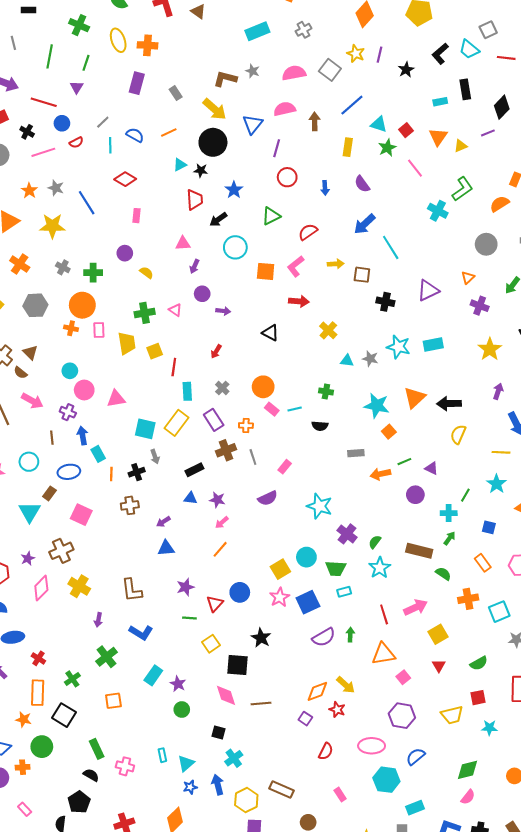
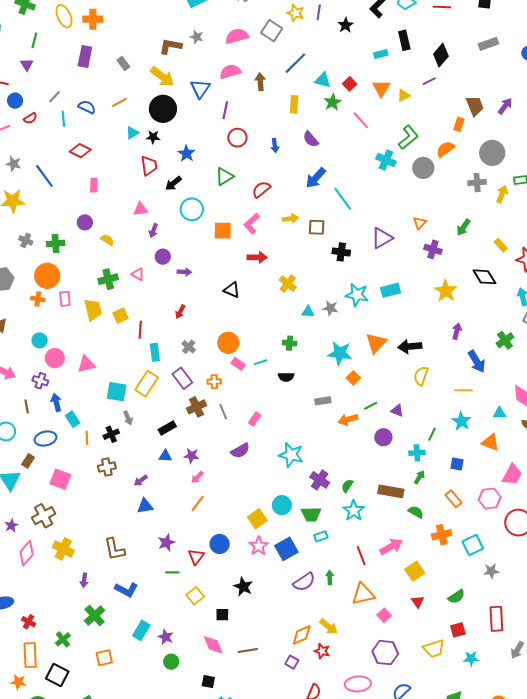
gray circle: (486, 244) -> (423, 168), moved
black square: (238, 665) -> (222, 615), size x0.6

